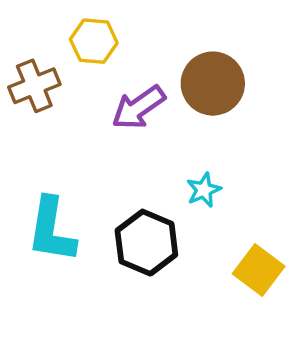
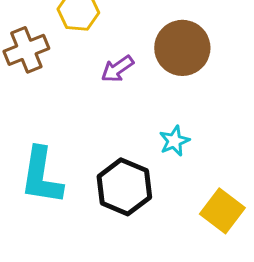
purple arrow: (138, 108) -> (117, 69), size x0.7

